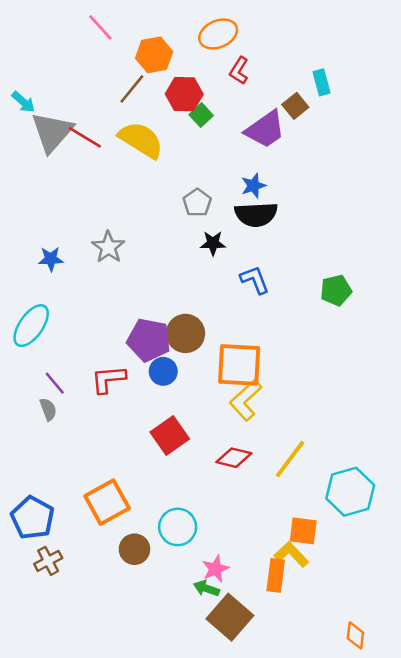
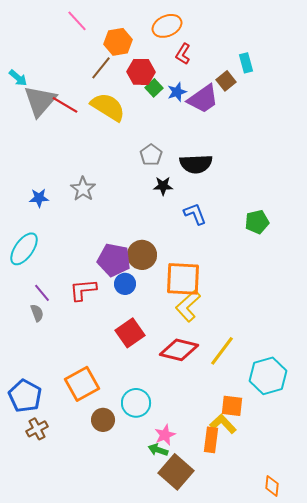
blue star: (253, 186) -> (177, 92), moved
red diamond: (234, 458) -> (179, 350), size x1.4

